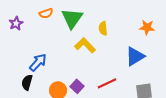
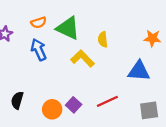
green triangle: (72, 18) -> (68, 28), turned -40
blue triangle: (135, 56) -> (139, 71), turned 35
blue arrow: (38, 62) -> (39, 50), moved, turned -66

